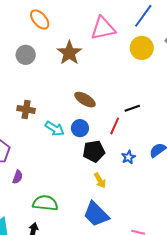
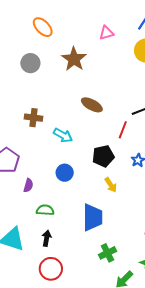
pink triangle: (103, 28) -> (106, 33), size x0.6
blue circle: (80, 128) -> (65, 173), moved
green semicircle: (45, 203) -> (45, 210), moved, size x0.7
blue trapezoid: (96, 214) -> (93, 217), moved, turned -132

